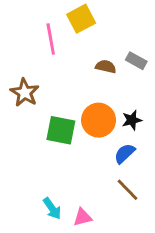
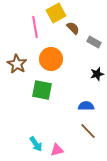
brown semicircle: (106, 66) -> (73, 28), moved, turned 32
orange circle: (99, 120) -> (51, 59), moved
black star: (132, 120) -> (97, 74), moved
blue semicircle: (125, 153) -> (86, 106), turned 42

